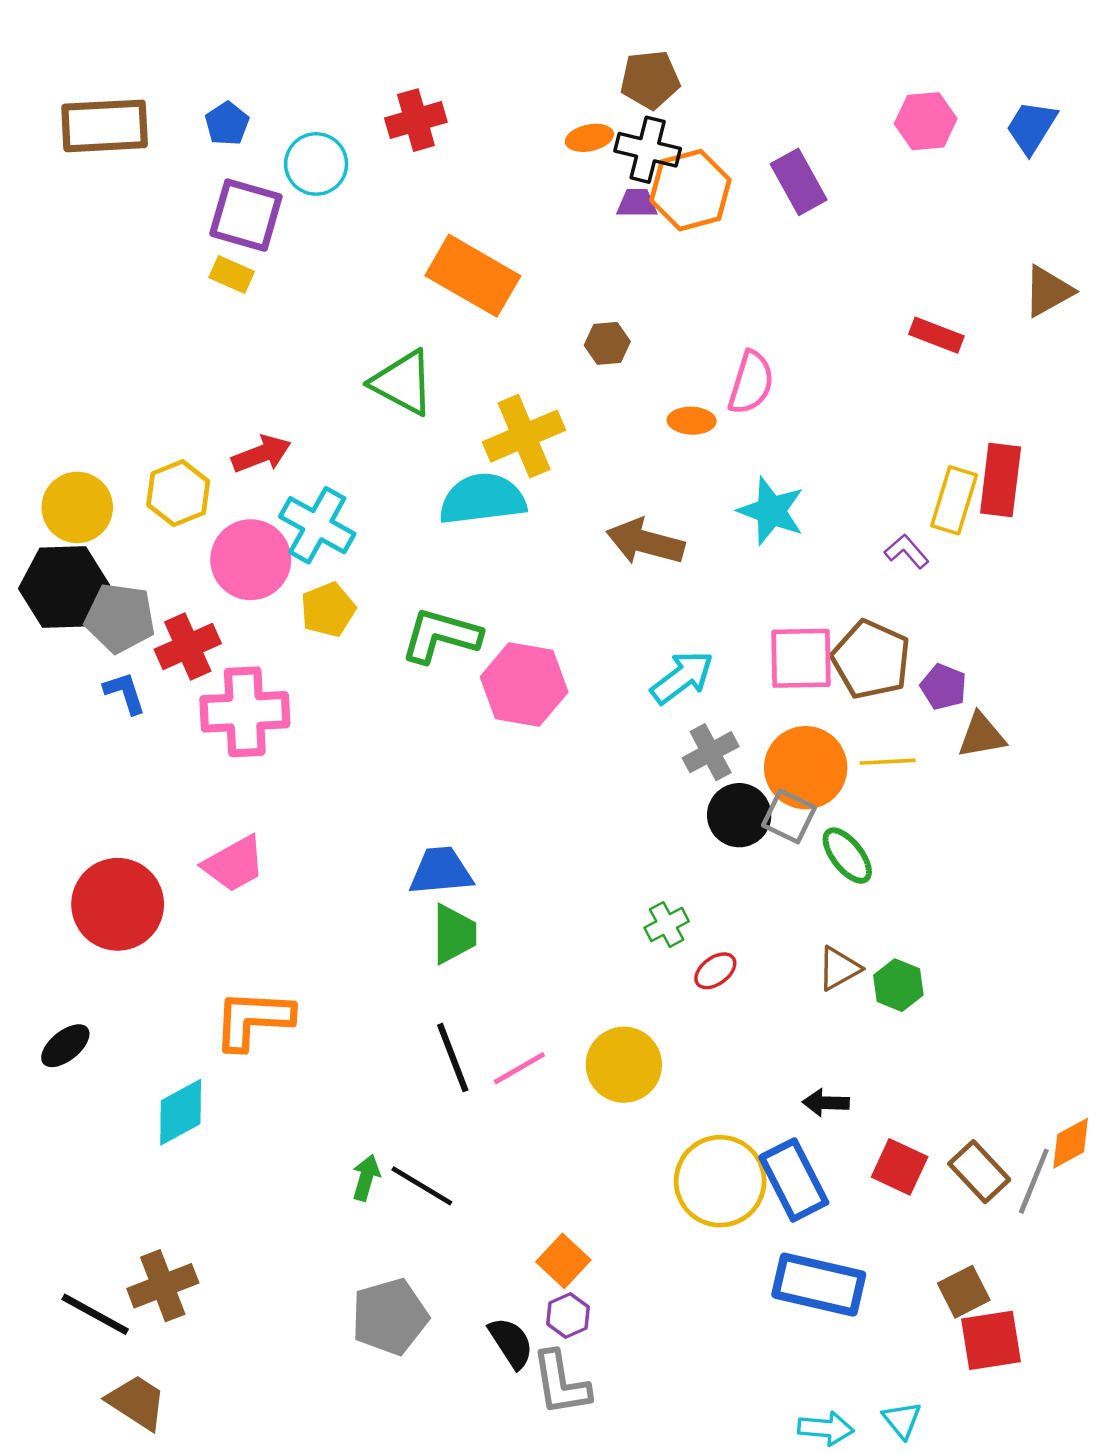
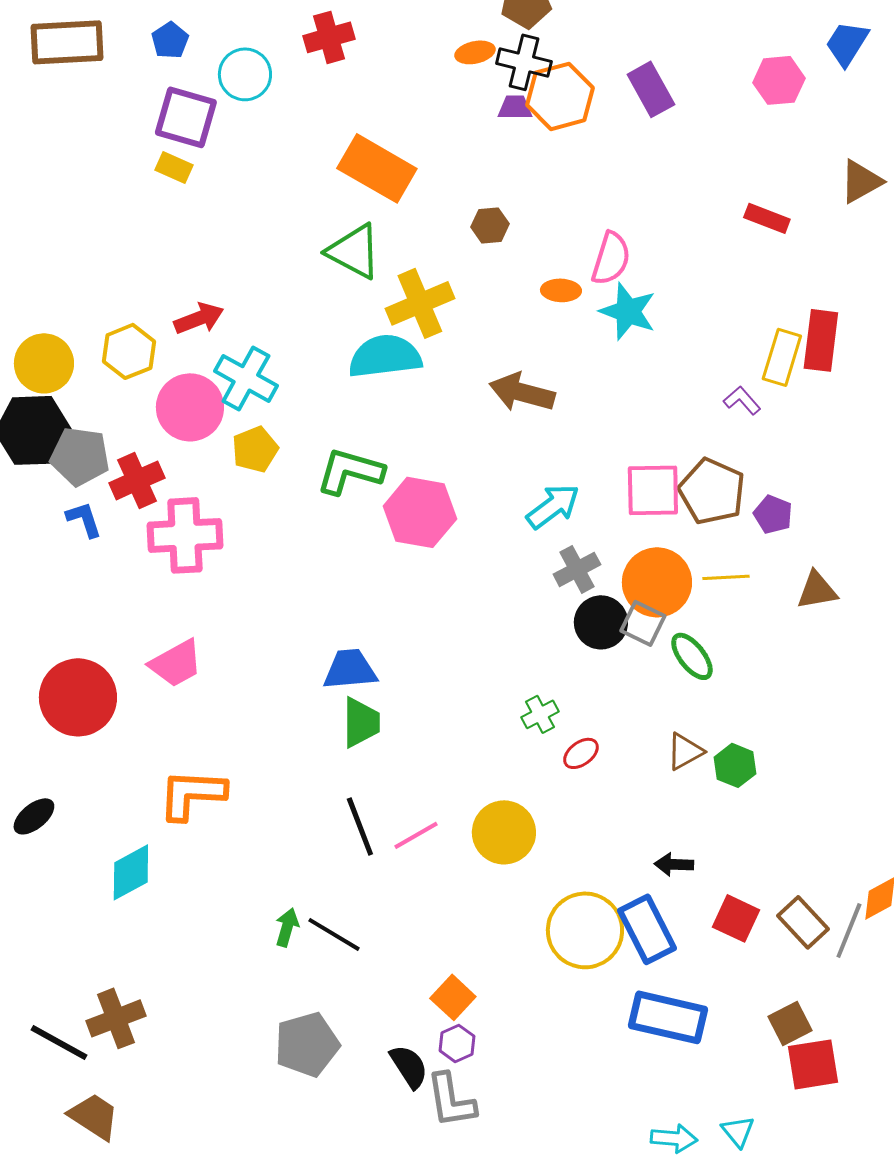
pink hexagon: (926, 121) -> (779, 80), moved
green triangle: (403, 383) -> (354, 251), moved
cyan star: (771, 511) -> (628, 311), moved
brown triangle: (982, 736) -> (817, 590), moved

